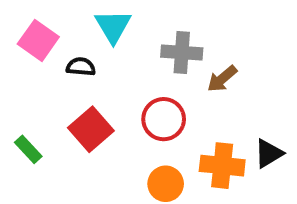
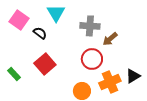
black semicircle: (81, 67) -> (40, 33), turned 32
red circle: (164, 119) -> (92, 59), moved
orange cross: (222, 166) -> (110, 82), turned -30

